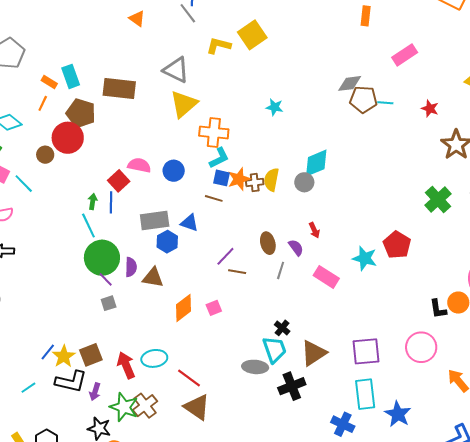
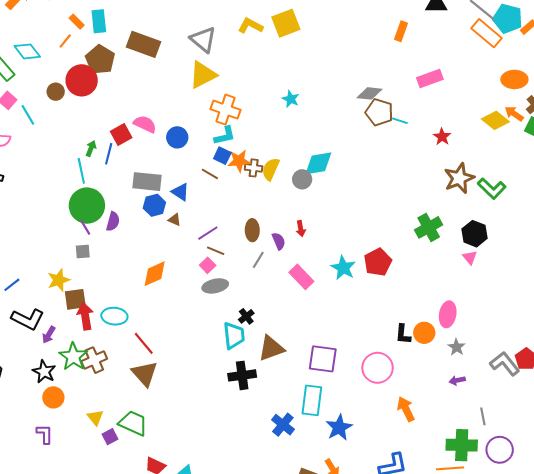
brown triangle: (153, 278) -> (175, 220), moved, size x0.6
pink square: (214, 308) -> (208, 265), moved, turned -35
brown square: (91, 355) -> (75, 299), moved
yellow star: (64, 356) -> (59, 280), moved
gray ellipse: (255, 367) -> (215, 286), moved, turned -30

